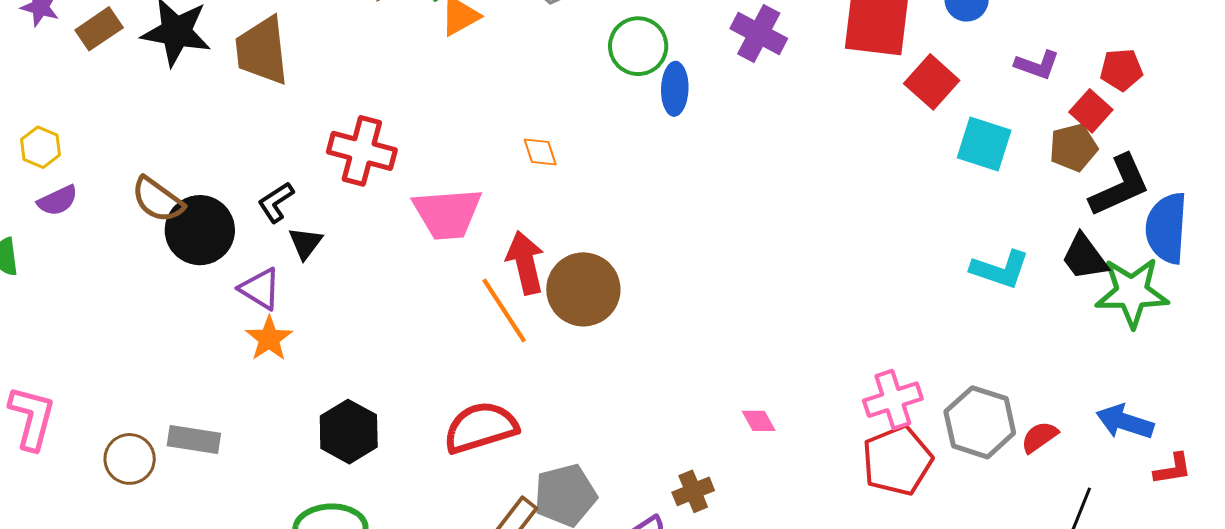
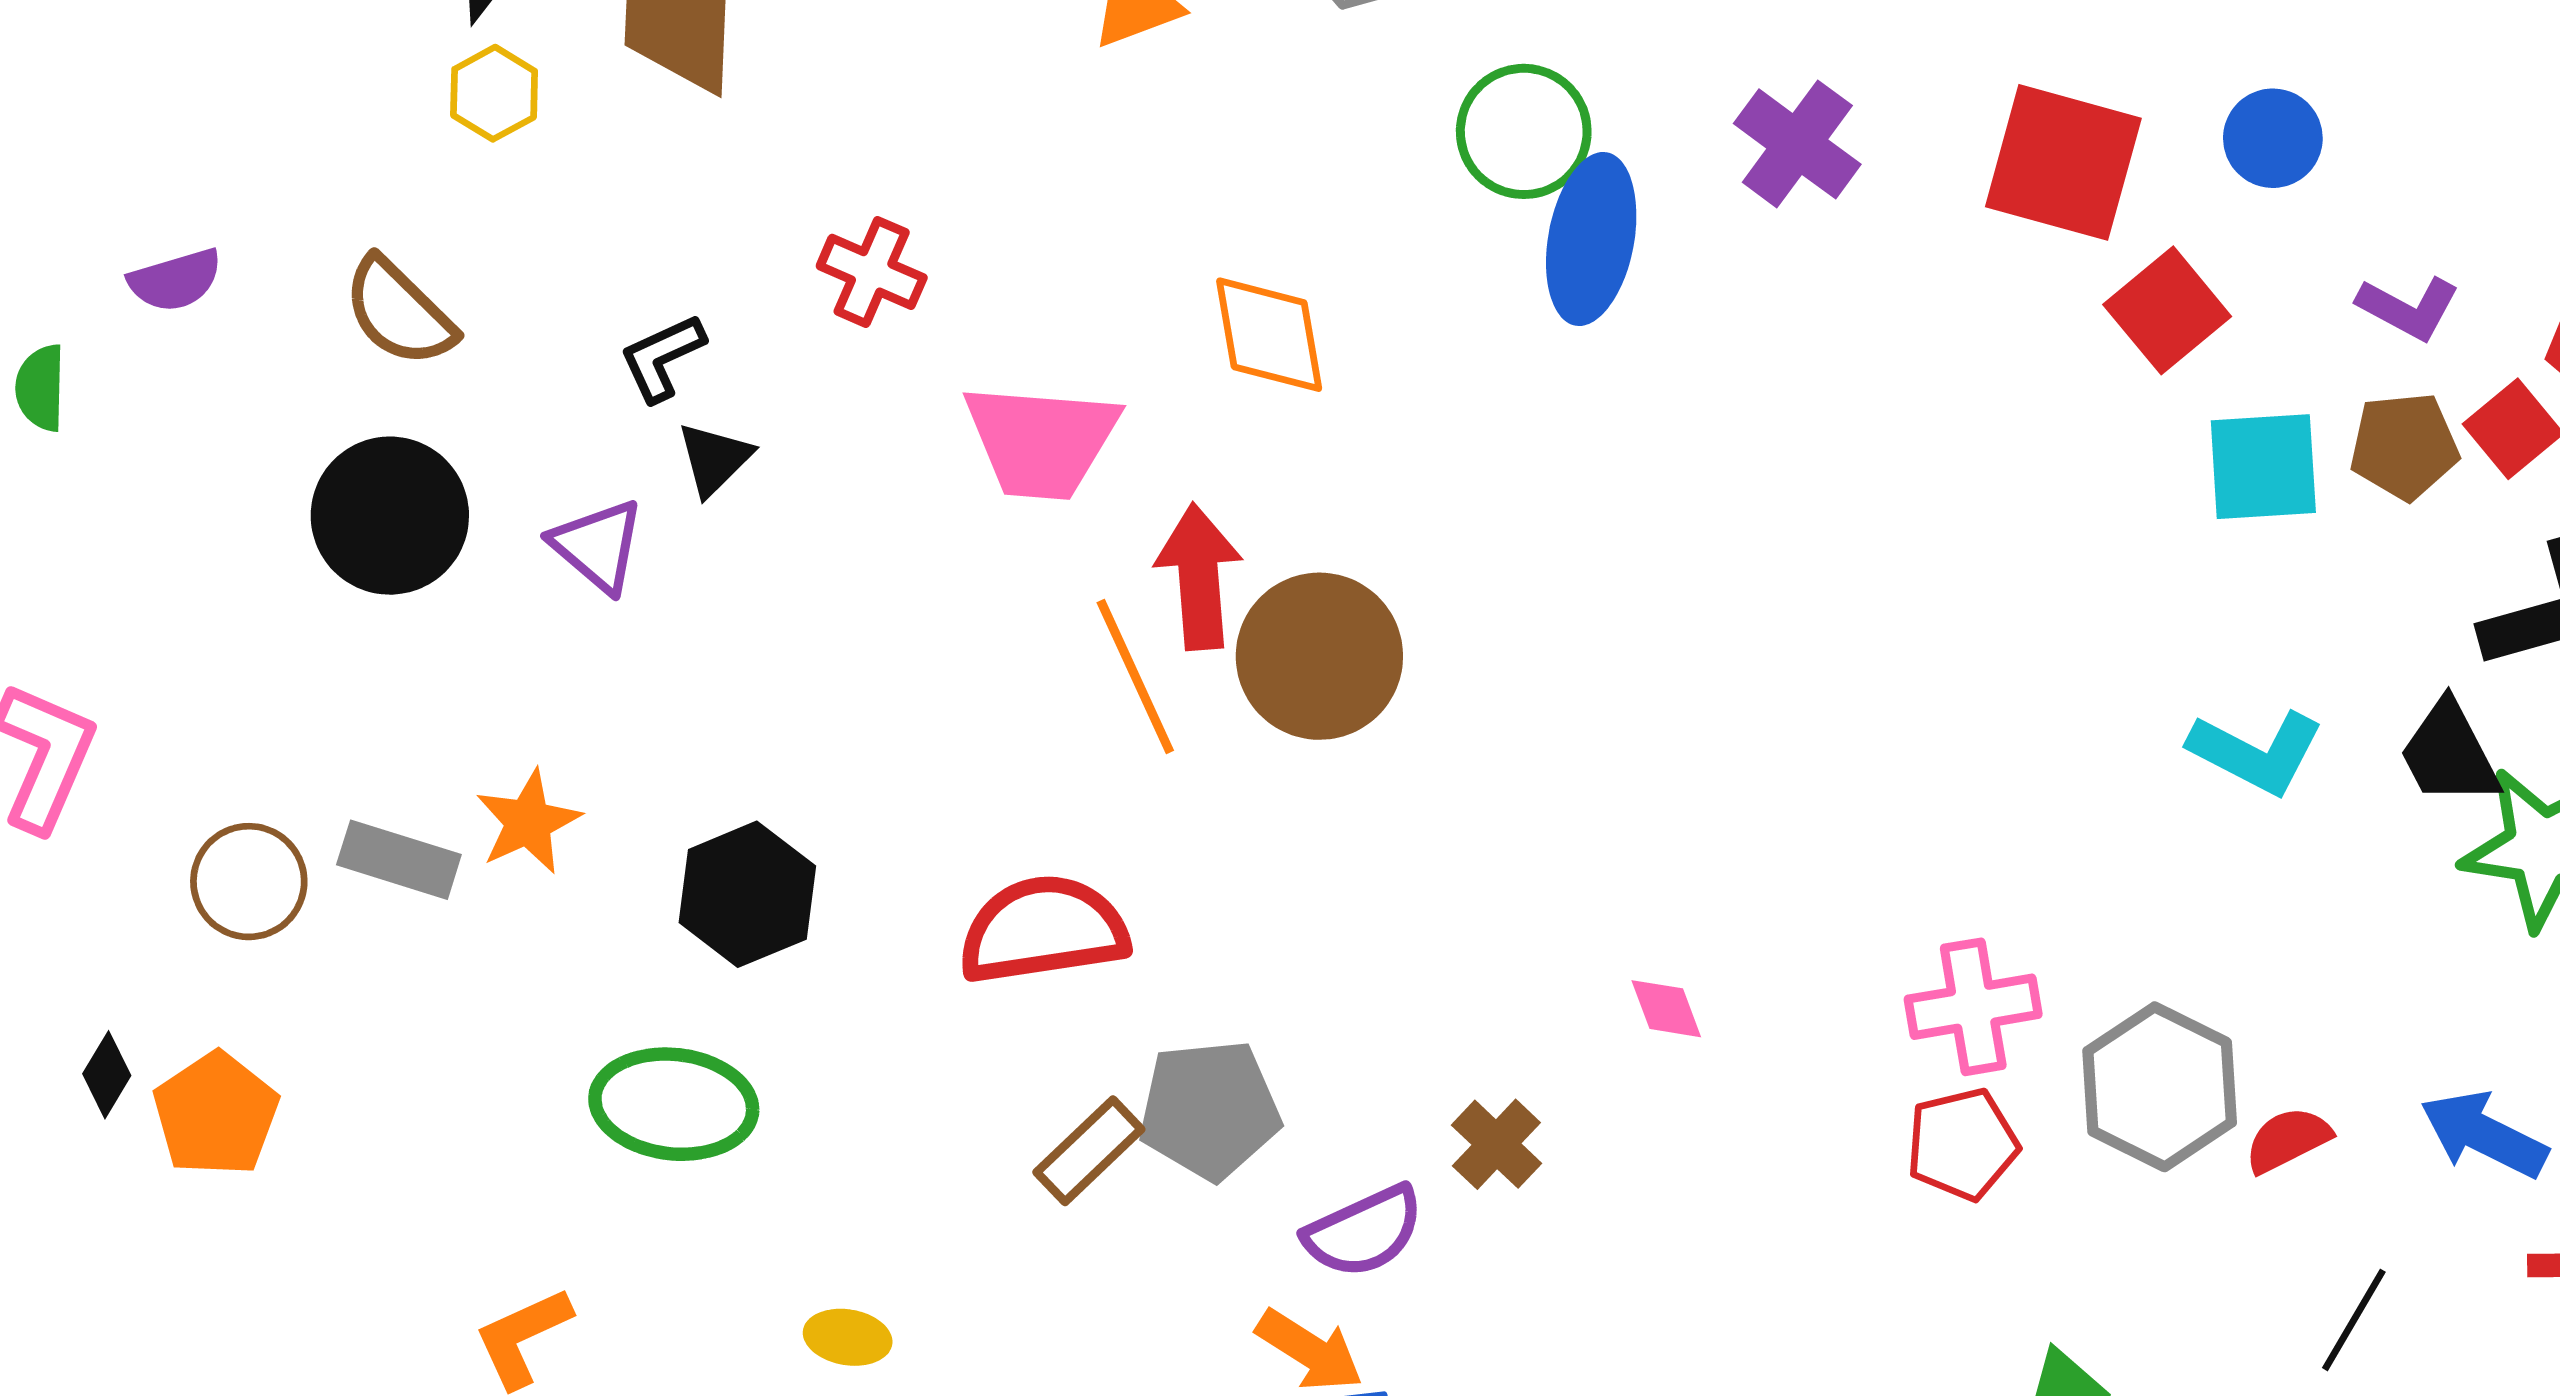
blue ellipse: (675, 89) -> (1591, 239), size x1.4
cyan square: (984, 144) -> (2263, 467), turned -30
yellow hexagon: (41, 147) -> (494, 93), moved
brown pentagon: (1073, 148) -> (2404, 446), moved
red cross: (362, 151) -> (872, 272), size x0.7
orange diamond: (540, 152) -> (1269, 335), size x1.6
black circle: (200, 230) -> (390, 516), moved
orange star: (269, 339) -> (528, 822), moved
red pentagon: (897, 461) -> (1962, 1144), size x0.7
brown cross: (693, 491) -> (1496, 1144), turned -33

